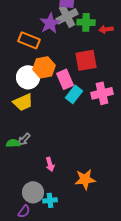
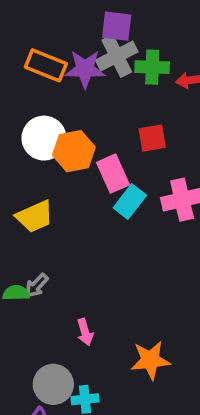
purple star: (50, 23) -> (85, 69), turned 30
orange rectangle: (29, 40) -> (46, 65), moved
red square: (86, 60) -> (152, 138), size x0.7
white circle: (28, 77) -> (44, 138), moved

